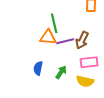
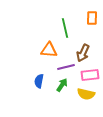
green line: (54, 23) -> (65, 28), moved
purple line: (65, 41) -> (66, 67), moved

